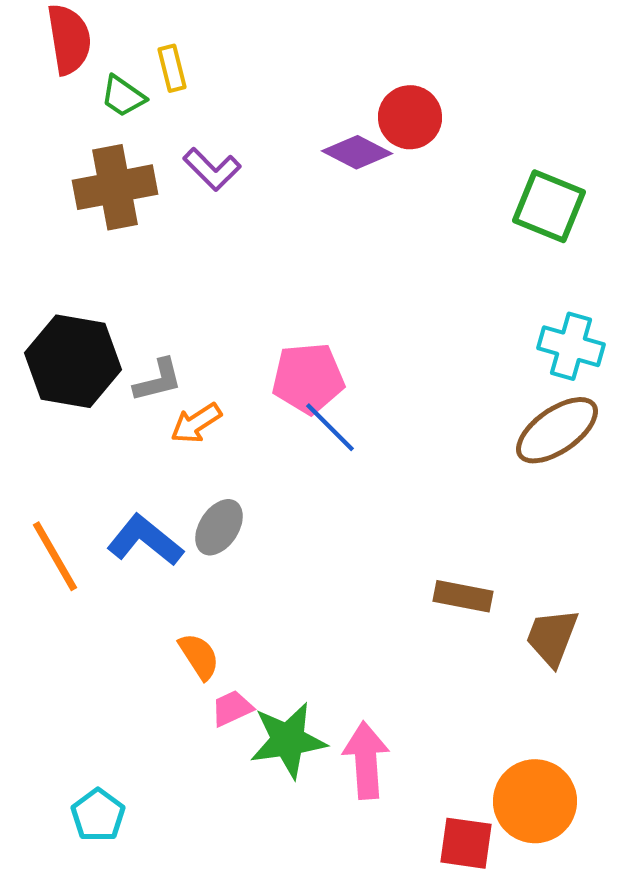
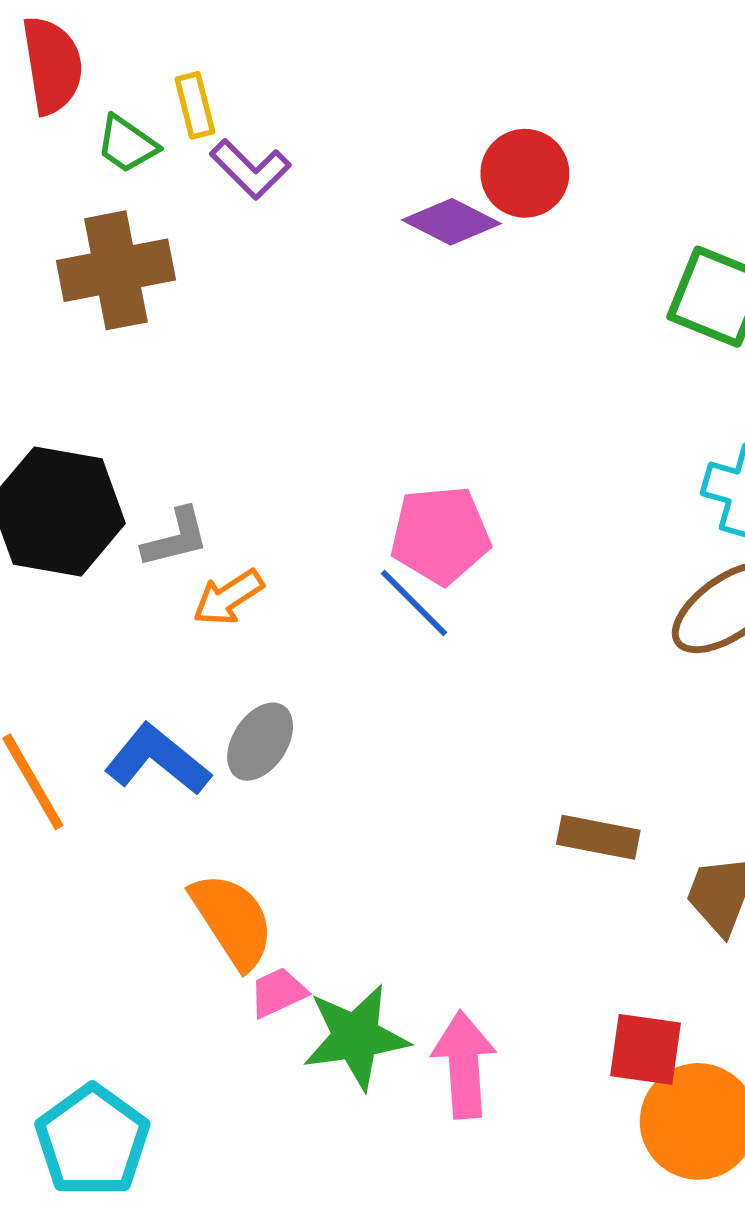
purple L-shape: (212, 169) -> (250, 169), moved
pink pentagon: (308, 378) -> (440, 535), moved
orange semicircle: (199, 656) -> (232, 920), size x1.5
cyan pentagon: (98, 815) -> (92, 1141), size x1.5
red square: (466, 843) -> (645, 1049), moved

